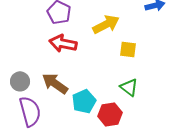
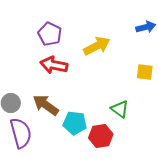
yellow square: (128, 49) -> (145, 72), moved
cyan pentagon: (84, 101) -> (75, 123), turned 30

